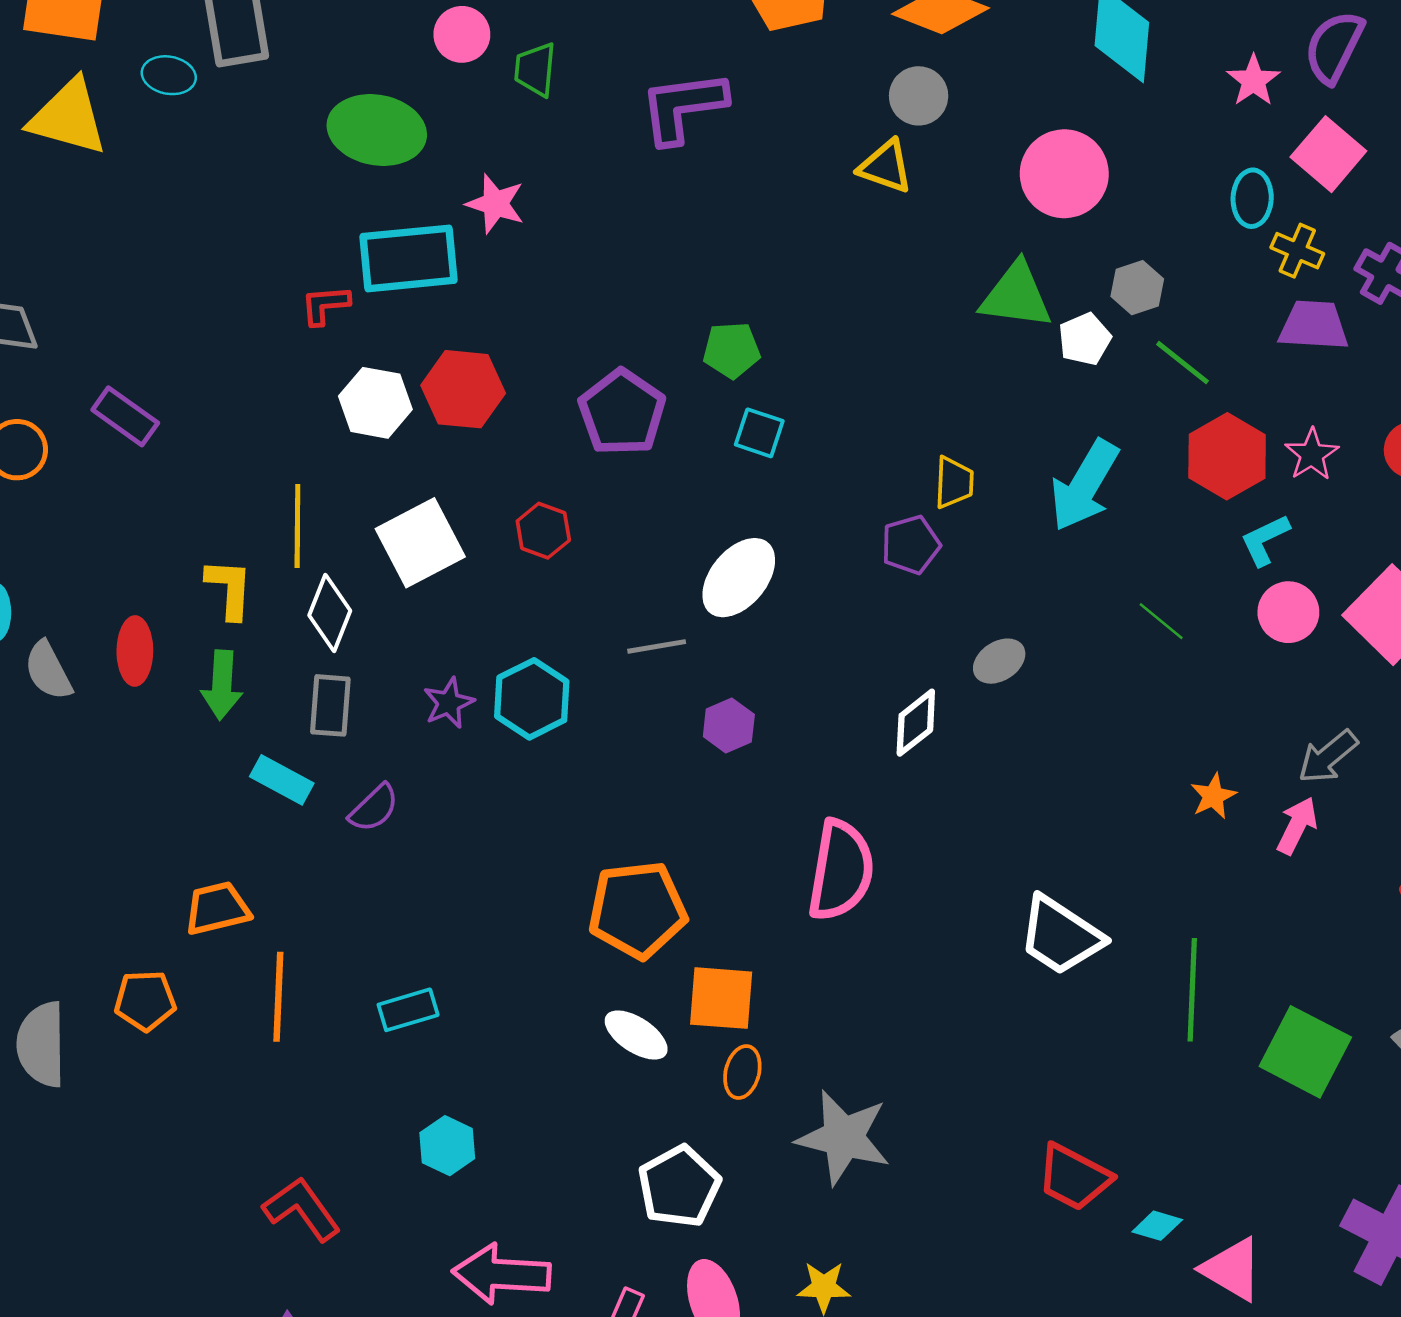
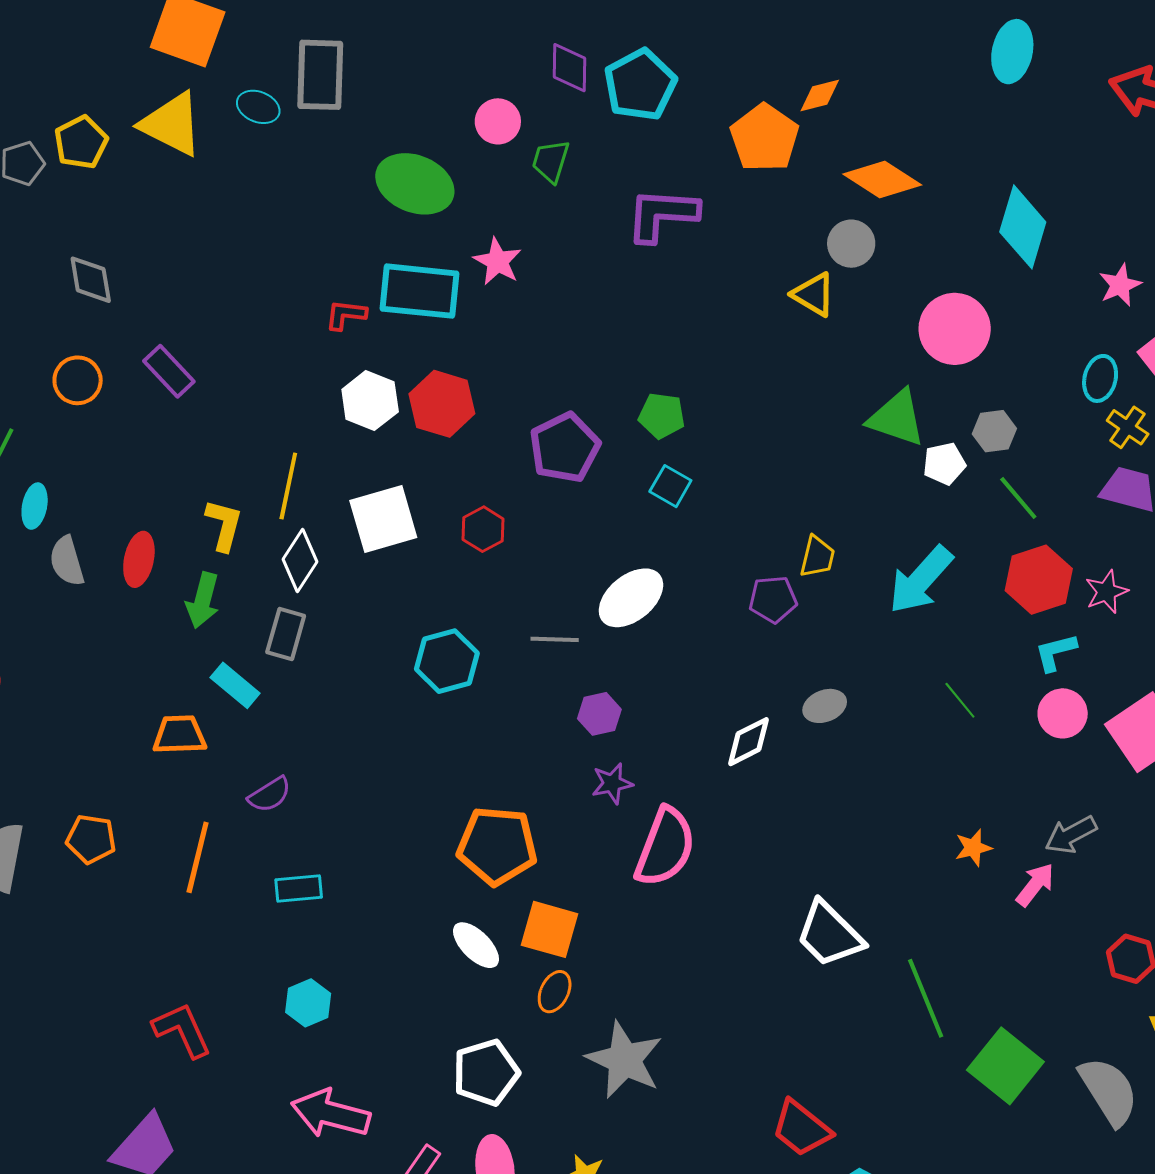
purple star: (449, 703) -> (612, 783), moved
purple semicircle: (374, 808) -> (270, 795), moved
orange trapezoid: (217, 908) -> (179, 735), moved
green line: (1192, 990) -> (926, 998), turned -36

